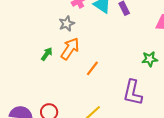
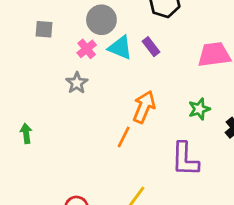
orange arrow: (70, 49) -> (144, 107), moved
green arrow: (47, 54) -> (26, 133), moved, turned -32

